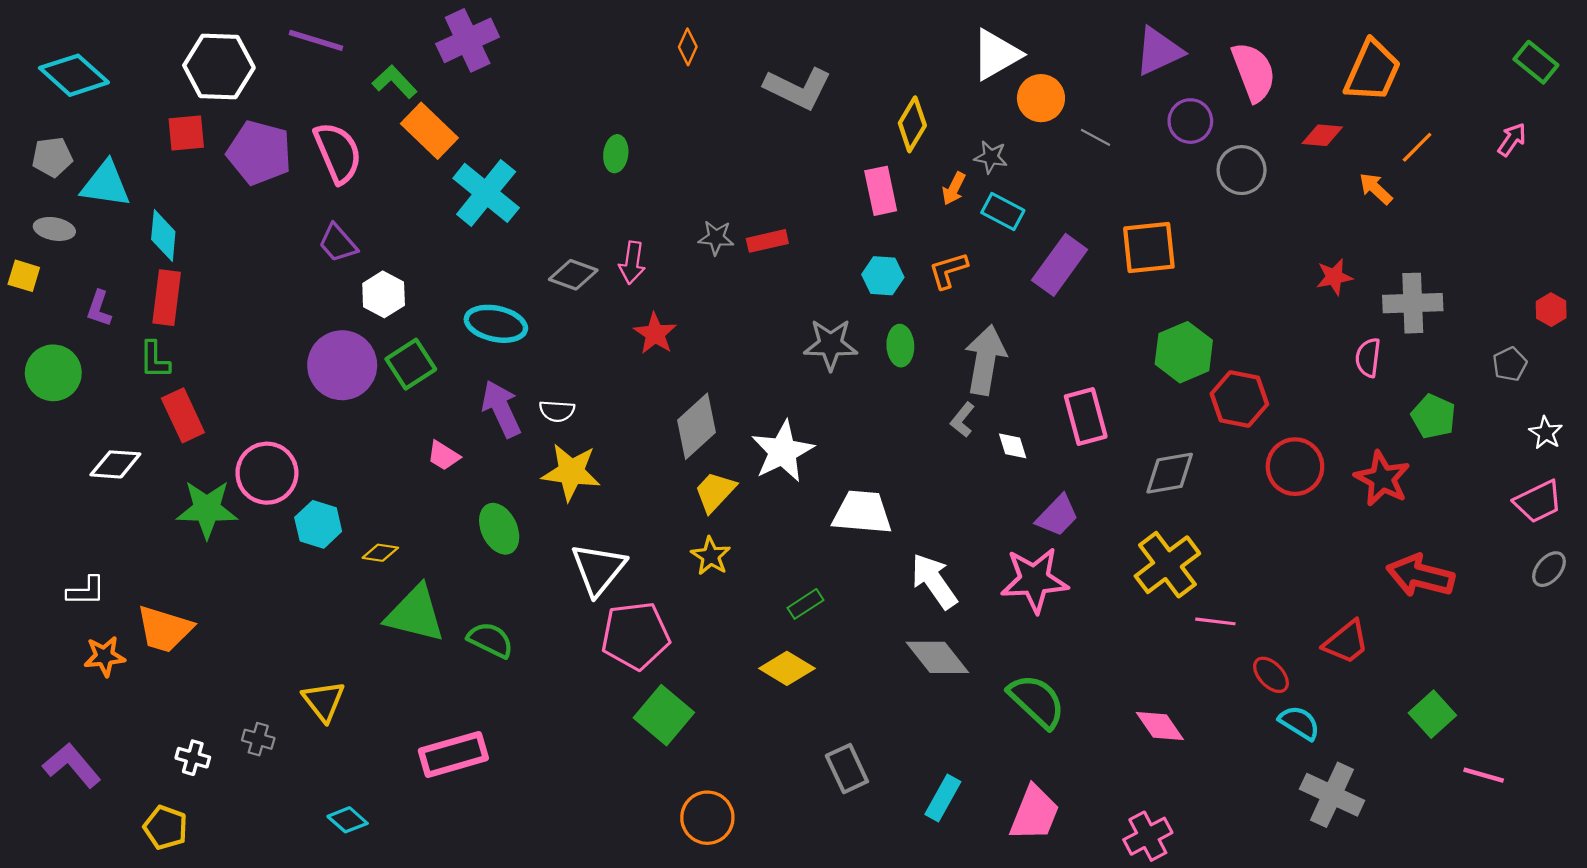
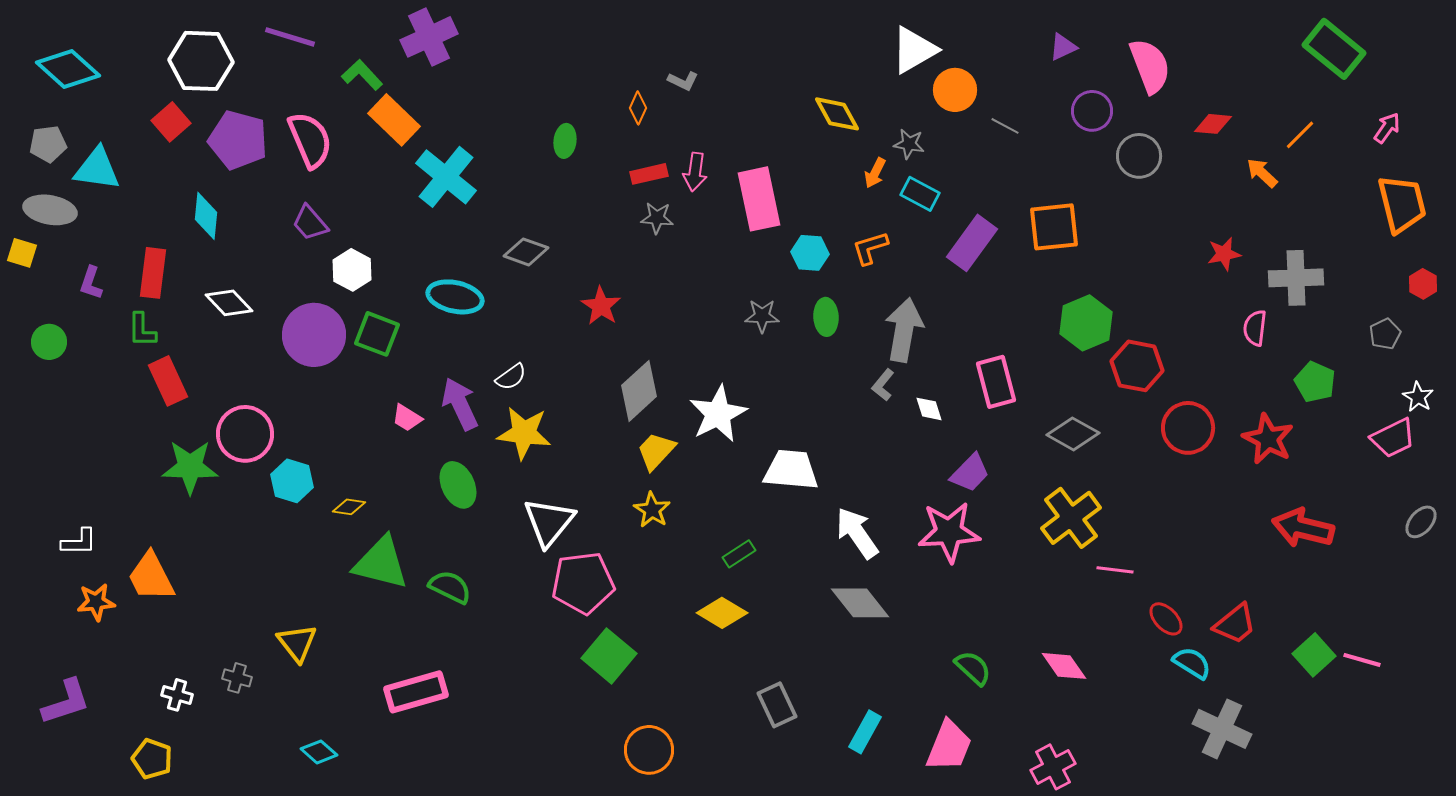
orange diamond: (688, 47) -> (638, 108), moved
purple triangle: (1159, 51) -> (1063, 47), size x0.6
green rectangle: (1536, 62) -> (1334, 49), moved, size x1.5
orange trapezoid: (1372, 71) -> (1402, 204), moved, turned -38
gray L-shape: (798, 88) -> (683, 81), moved, size x0.5
yellow diamond: (912, 124) -> (837, 114), turned -60
red square: (186, 133) -> (171, 122), turned -36
pink rectangle: (881, 191) -> (759, 199), moved, size x1.4
gray ellipse: (54, 229) -> (50, 210), size x1.4
cyan diamond: (163, 235) -> (206, 216), moved
red rectangle: (767, 241) -> (649, 174), moved
pink arrow: (632, 263) -> (695, 172), moved
gray star: (831, 345) -> (762, 316), size x0.7
green square: (411, 364) -> (377, 334), turned -36
green circle: (53, 373) -> (49, 342), size x0.7
purple arrow: (501, 409) -> (460, 404), moved
white semicircle: (557, 411) -> (511, 377), turned -40
white diamond: (115, 464) -> (229, 303), moved, turned 42
gray diamond: (1170, 473) -> (1073, 434), turned 39
pink trapezoid: (1538, 501) -> (1393, 438), moved
orange trapezoid: (164, 629) -> (151, 577), turned 46
red trapezoid: (1346, 642) -> (1235, 624), moved
green semicircle: (1037, 701) -> (973, 668), moved, size x0.7
purple L-shape: (72, 765) -> (66, 702), turned 112
pink line: (1484, 775) -> (1362, 660), moved

